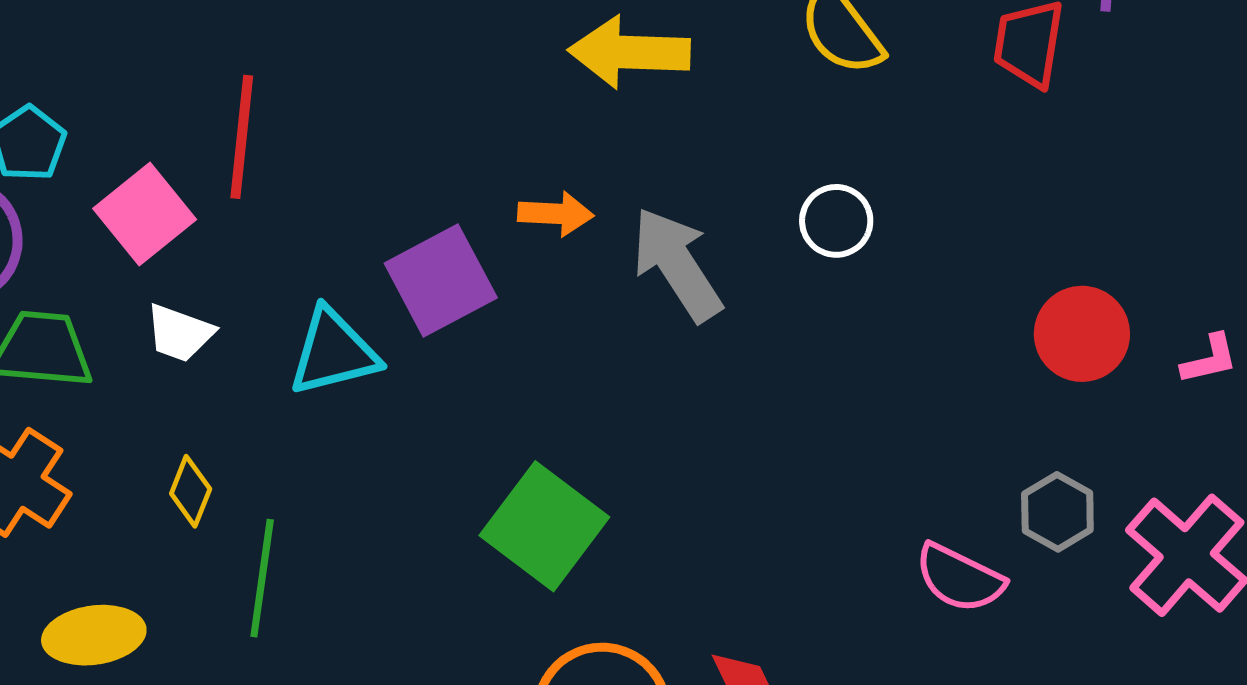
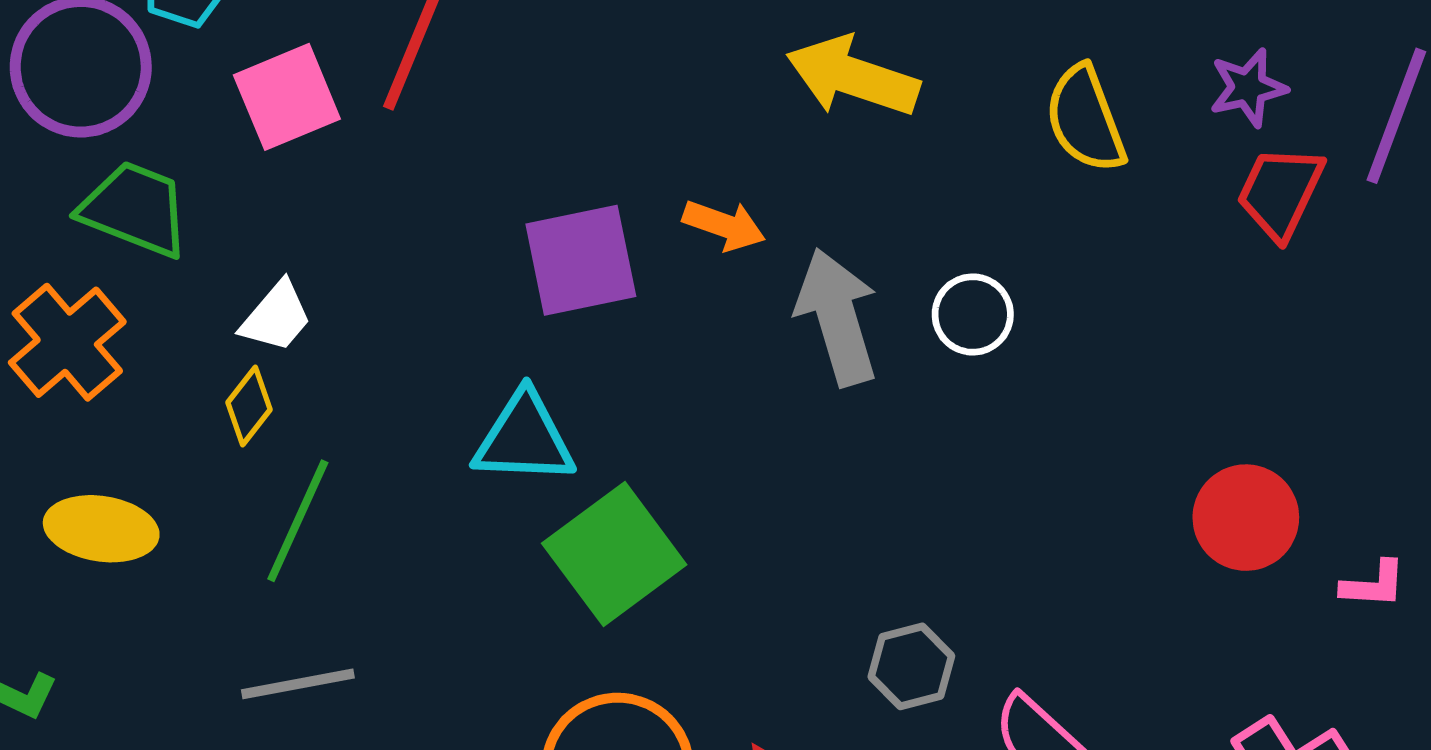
white circle: (836, 221) -> (973, 314), moved
white trapezoid: (180, 333) -> (276, 317), moved, turned -86
cyan triangle: (334, 352) -> (524, 438), moved
gray hexagon: (1057, 512) -> (911, 666), moved

